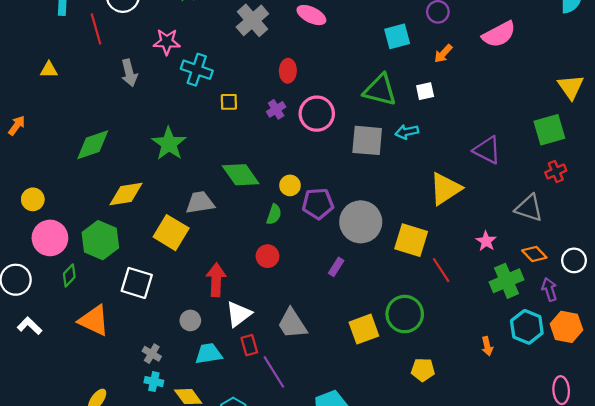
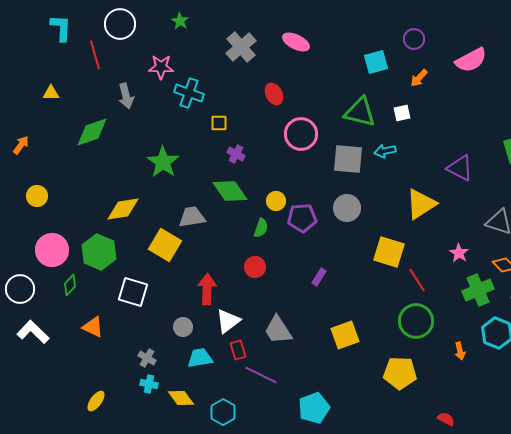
red ellipse: (288, 71) -> (274, 94), turned -30
purple cross: (276, 109) -> (236, 154), moved, turned -30
green diamond: (93, 145) -> (92, 132), moved
yellow circle: (33, 199) -> (37, 196), moved
gray circle: (361, 222) -> (347, 208), moved, size x0.7
green circle: (405, 314) -> (416, 321), moved
orange triangle: (94, 320) -> (93, 327), size x0.7
white L-shape: (30, 326) -> (33, 332), size x1.4
yellow pentagon: (423, 370) -> (400, 373), size x1.5
purple line: (274, 372) -> (261, 375), turned -32

